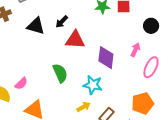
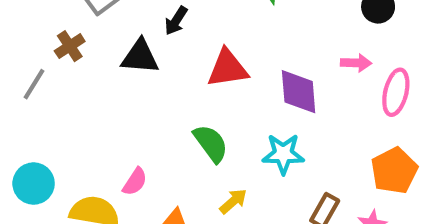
black arrow: (62, 22) -> (176, 21), moved
pink arrow: (135, 50) -> (356, 63), turned 80
yellow arrow: (83, 107) -> (233, 201), moved

